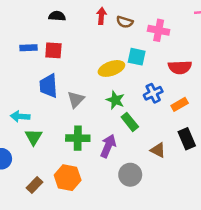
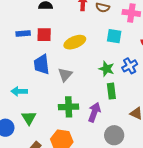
yellow ellipse: (111, 68) -> (75, 42), moved
green star: (115, 100) -> (106, 69), moved
green rectangle: (130, 122) -> (111, 91), turned 35
green triangle: (34, 137) -> (29, 118), moved

